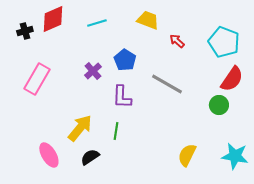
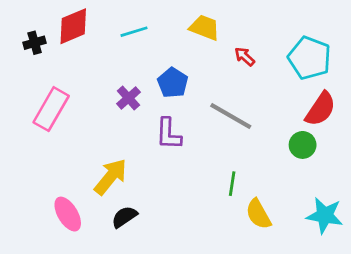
green line: (116, 131) -> (232, 184), moved
yellow semicircle: (187, 155) -> (258, 214), turned -55

